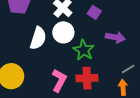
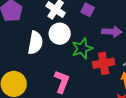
green star: (84, 50) -> (82, 49), turned 30
red cross: (87, 78) -> (104, 63), moved

